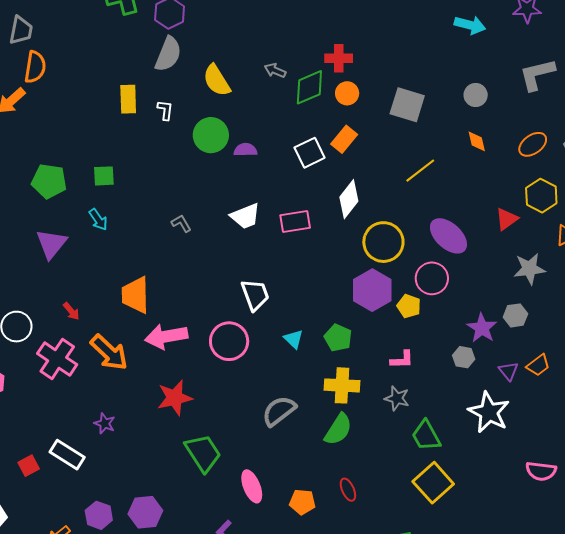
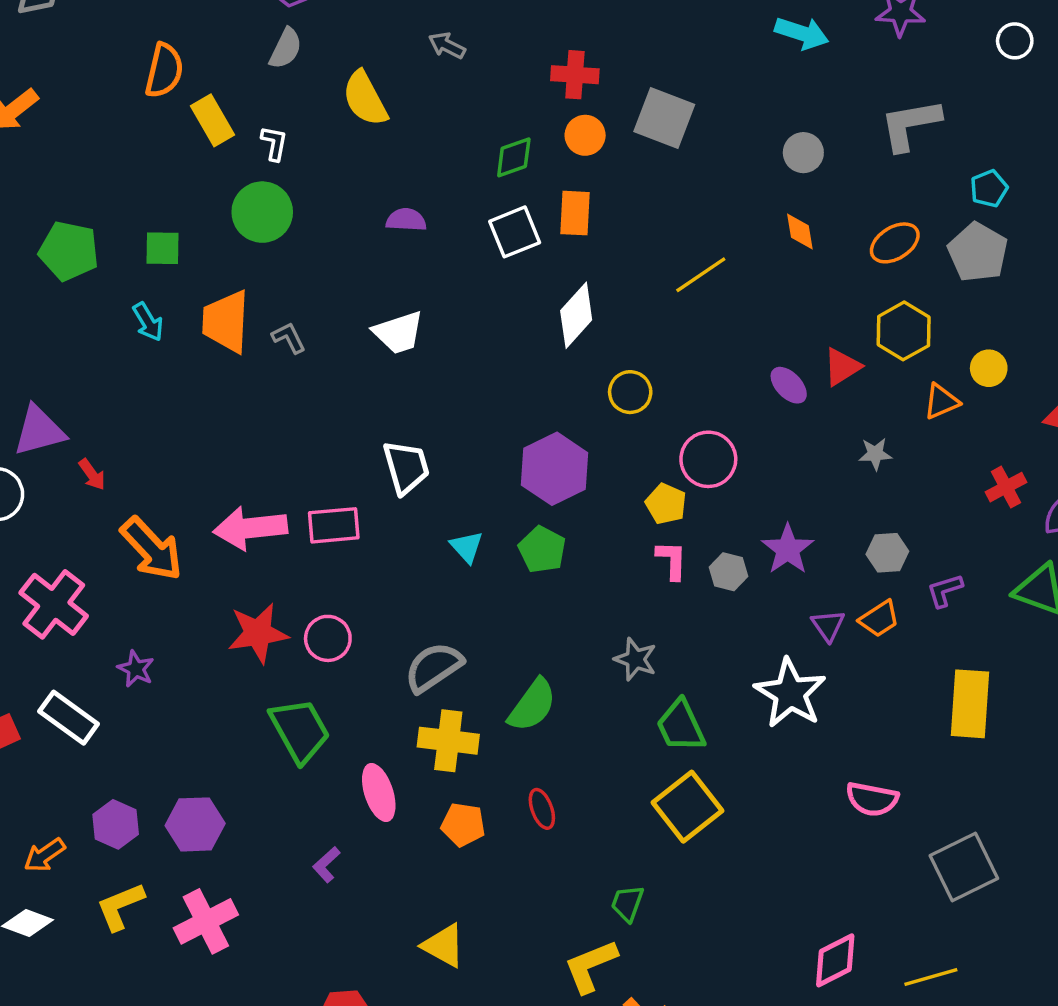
gray semicircle: (168, 54) -> (286, 48), size x0.7
orange semicircle: (35, 67) -> (164, 70), moved
gray arrow: (275, 71) -> (447, 45), moved
green diamond: (309, 87) -> (514, 157), moved, size x0.7
yellow rectangle: (128, 99) -> (213, 120), turned -32
gray square: (407, 105) -> (664, 118), moved
green circle: (211, 135) -> (262, 212), moved
orange rectangle: (344, 139) -> (575, 213), turned -40
pink rectangle: (295, 222) -> (334, 525), moved
purple ellipse: (448, 236) -> (789, 385), moved, size x0.6
yellow circle: (383, 242) -> (630, 392), size x0.6
purple triangle: (51, 244) -> (39, 431), moved, turned 32
gray star: (529, 269) -> (875, 454), size x0.6
purple hexagon: (372, 290) -> (555, 469), moved
orange trapezoid: (135, 295) -> (226, 322), moved
gray hexagon: (515, 315) -> (887, 553), moved
pink circle: (229, 341) -> (328, 638), moved, size x0.7
gray hexagon: (464, 357) -> (728, 572), moved
pink cross: (57, 359) -> (54, 604), moved
pink L-shape: (402, 360) -> (672, 560), moved, turned -90
yellow cross: (342, 385) -> (448, 741), moved

